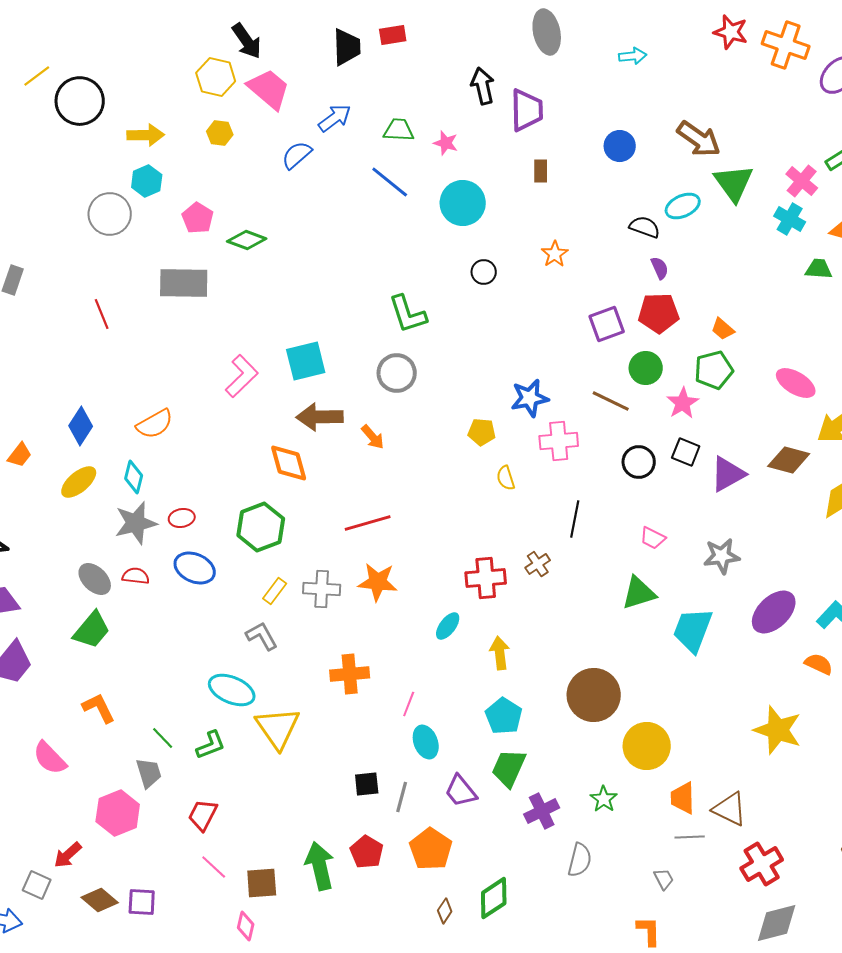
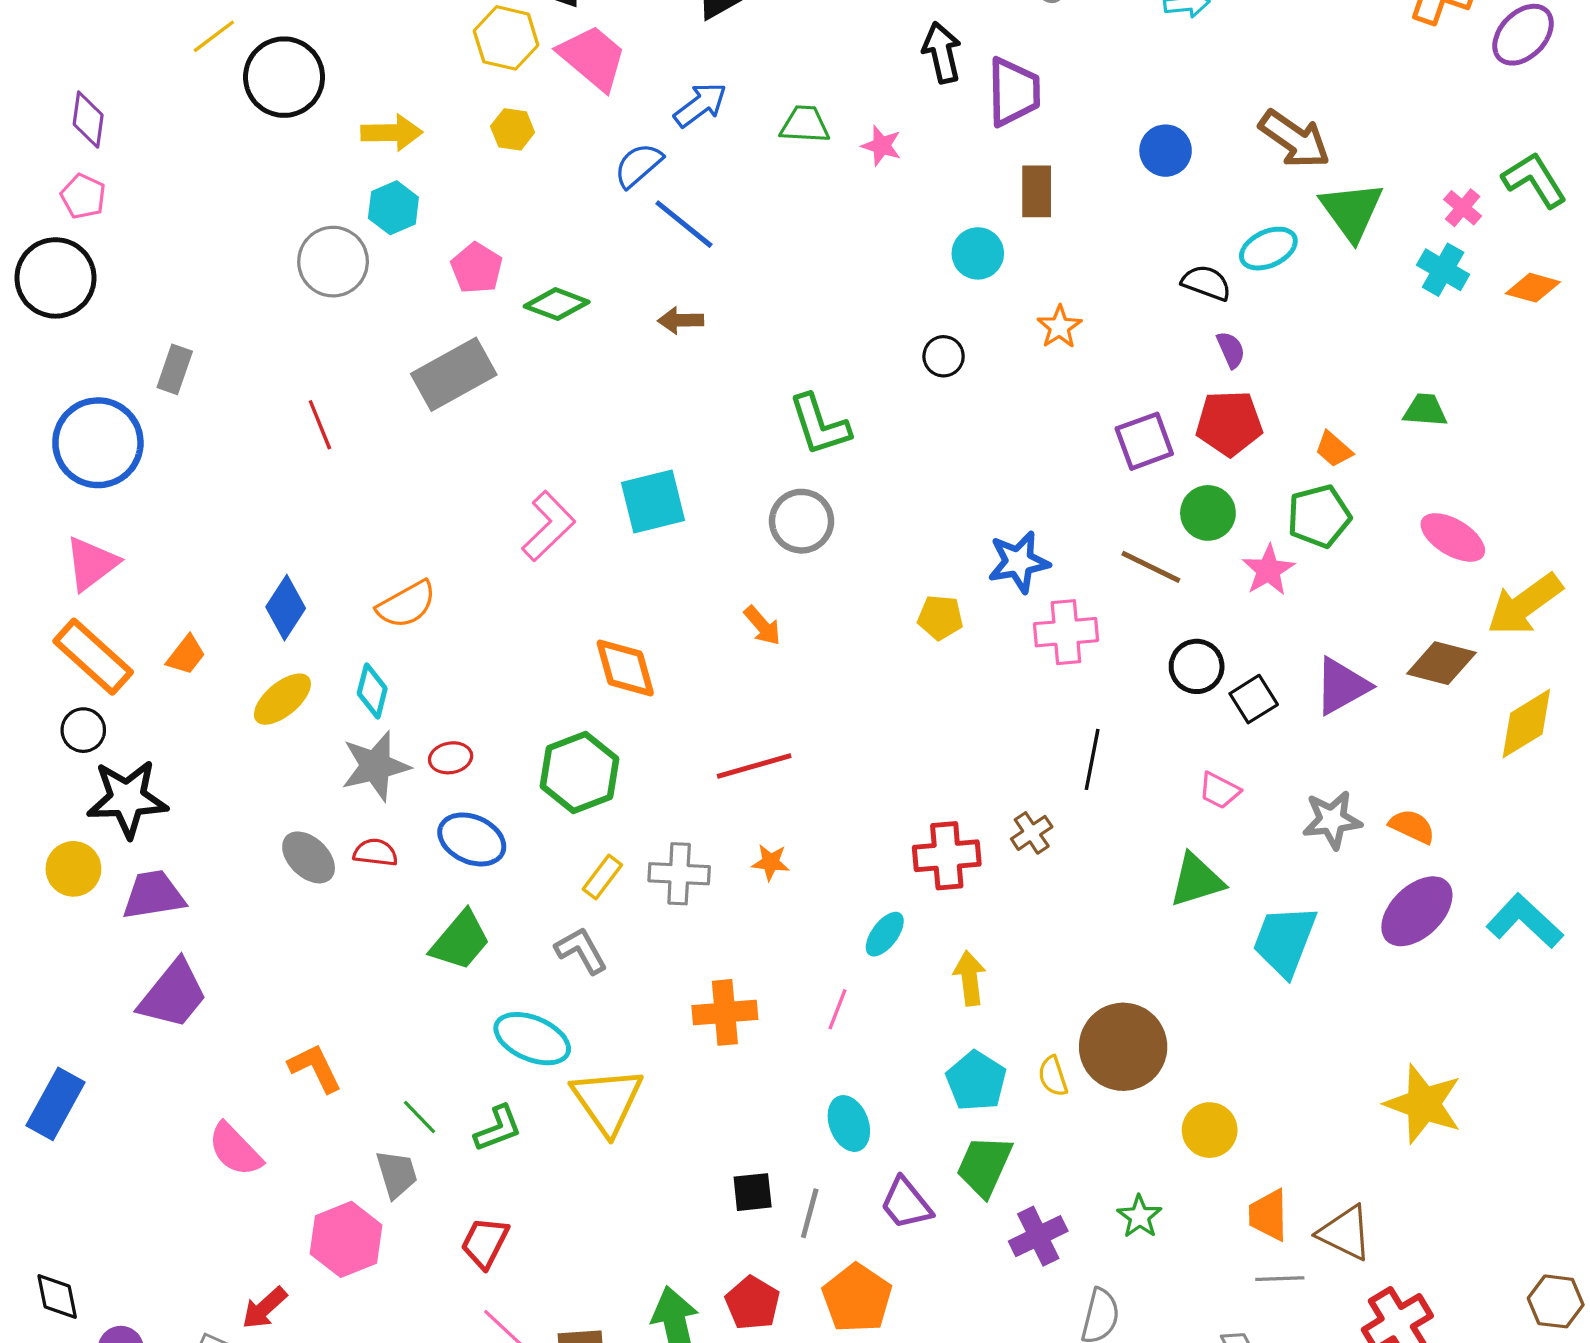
brown rectangle: (541, 171) -> (1037, 191), size x1.4
pink cross: (802, 181) -> (1463, 208), size x0.7
blue line: (390, 182) -> (684, 224), moved
cyan circle: (463, 203) -> (978, 253), moved, size x0.7
green trapezoid: (819, 269) -> (1425, 410), moved
gray rectangle: (184, 283) -> (454, 374), turned -30
brown arrow: (320, 417) -> (681, 320), moved, size x0.6
black square: (686, 452) -> (1254, 699), moved, turned 36
yellow semicircle: (506, 478) -> (1053, 1076), moved
orange star: (378, 582) -> (770, 862), size x0.6
green trapezoid: (92, 630) -> (460, 941), moved
orange semicircle: (819, 664) -> (1412, 826), moved
pink line: (409, 704) -> (837, 1009), moved
yellow circle: (647, 746) -> (1210, 1130), size x0.7

